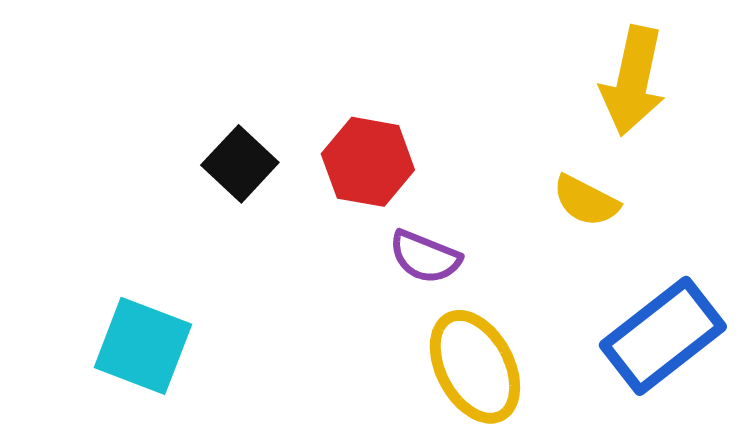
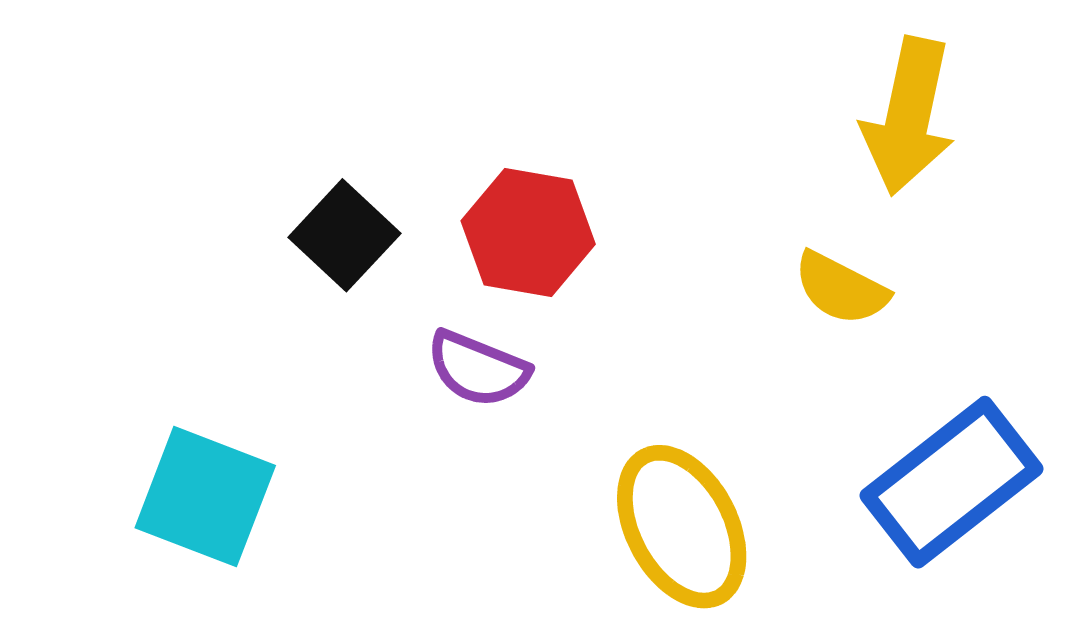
purple semicircle: (425, 257) -> (478, 369), moved

